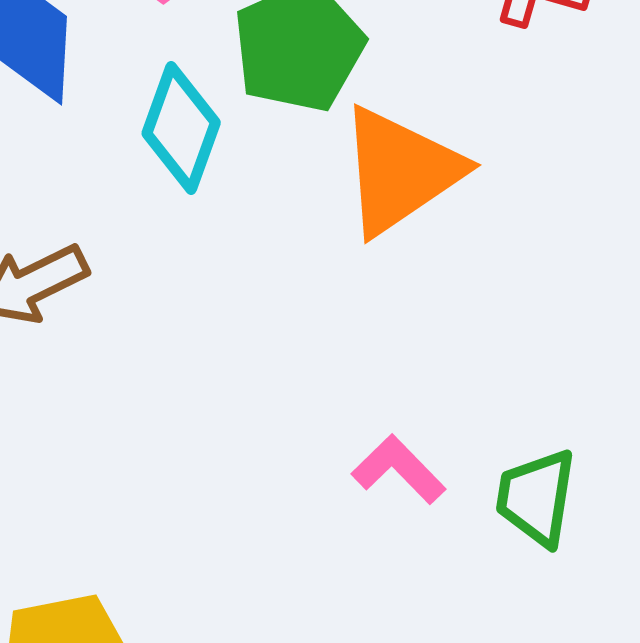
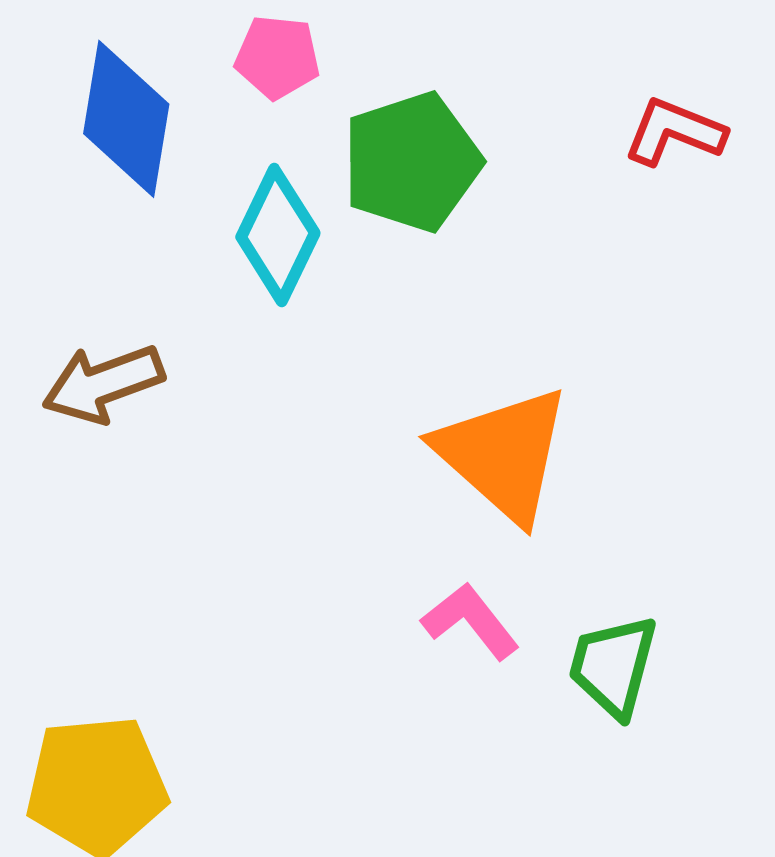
orange triangle: (400, 171) -> (503, 454), moved, turned -50

